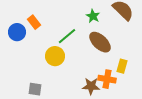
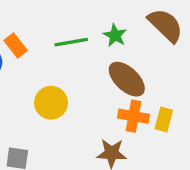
green line: (67, 36) -> (71, 42), moved, turned 30
orange cross: (107, 79) -> (134, 116), moved

